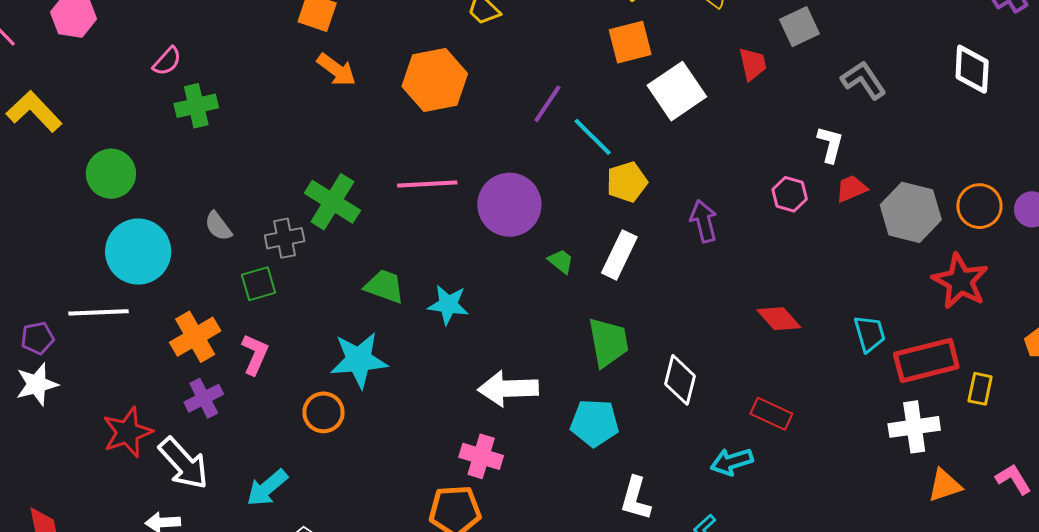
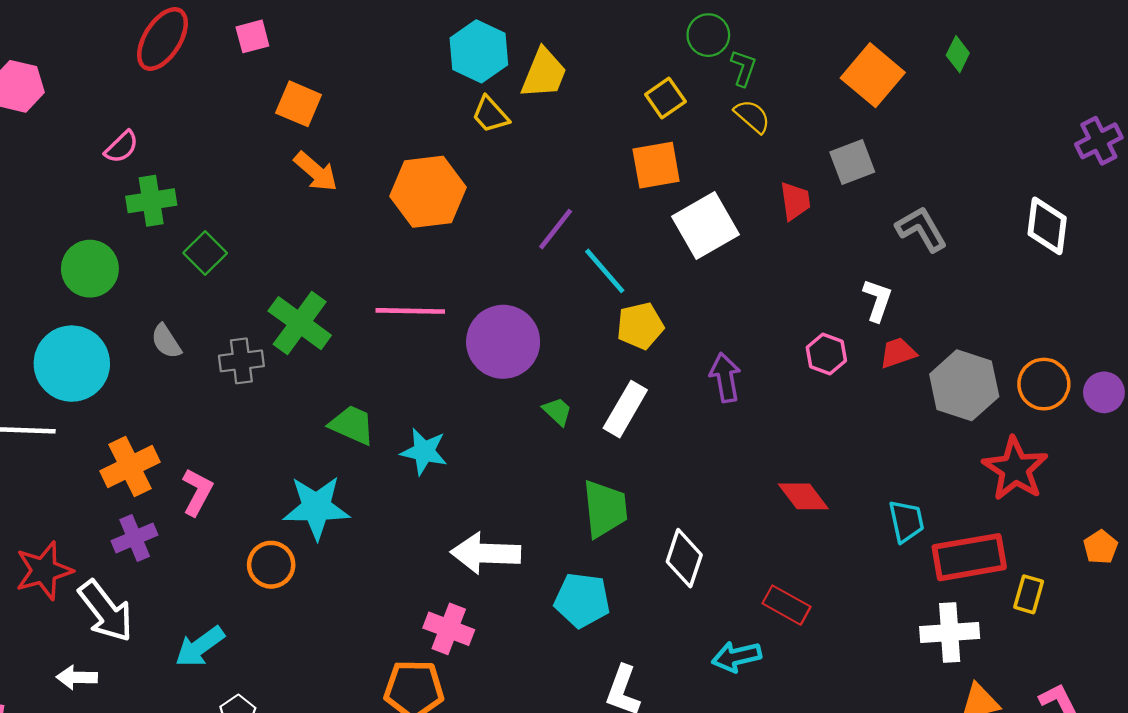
green circle: (111, 174) -> (90, 269), moved
green square: (259, 284) -> (205, 253), moved, turned -33

